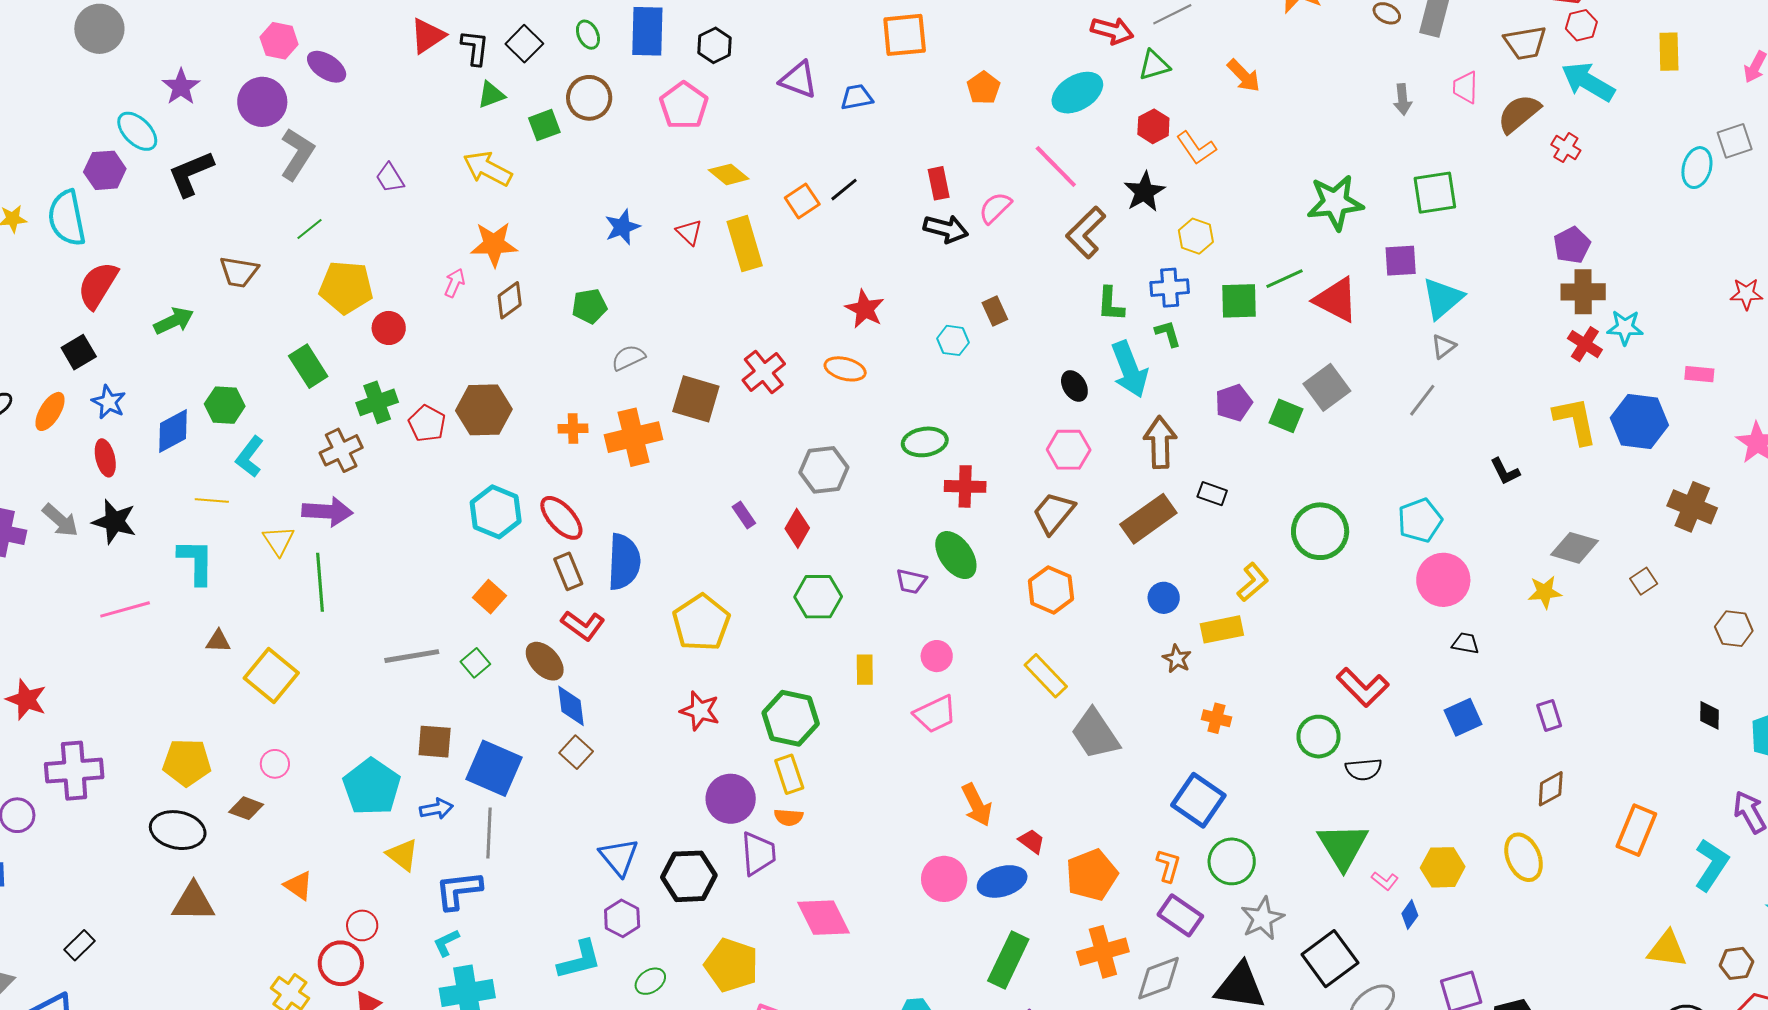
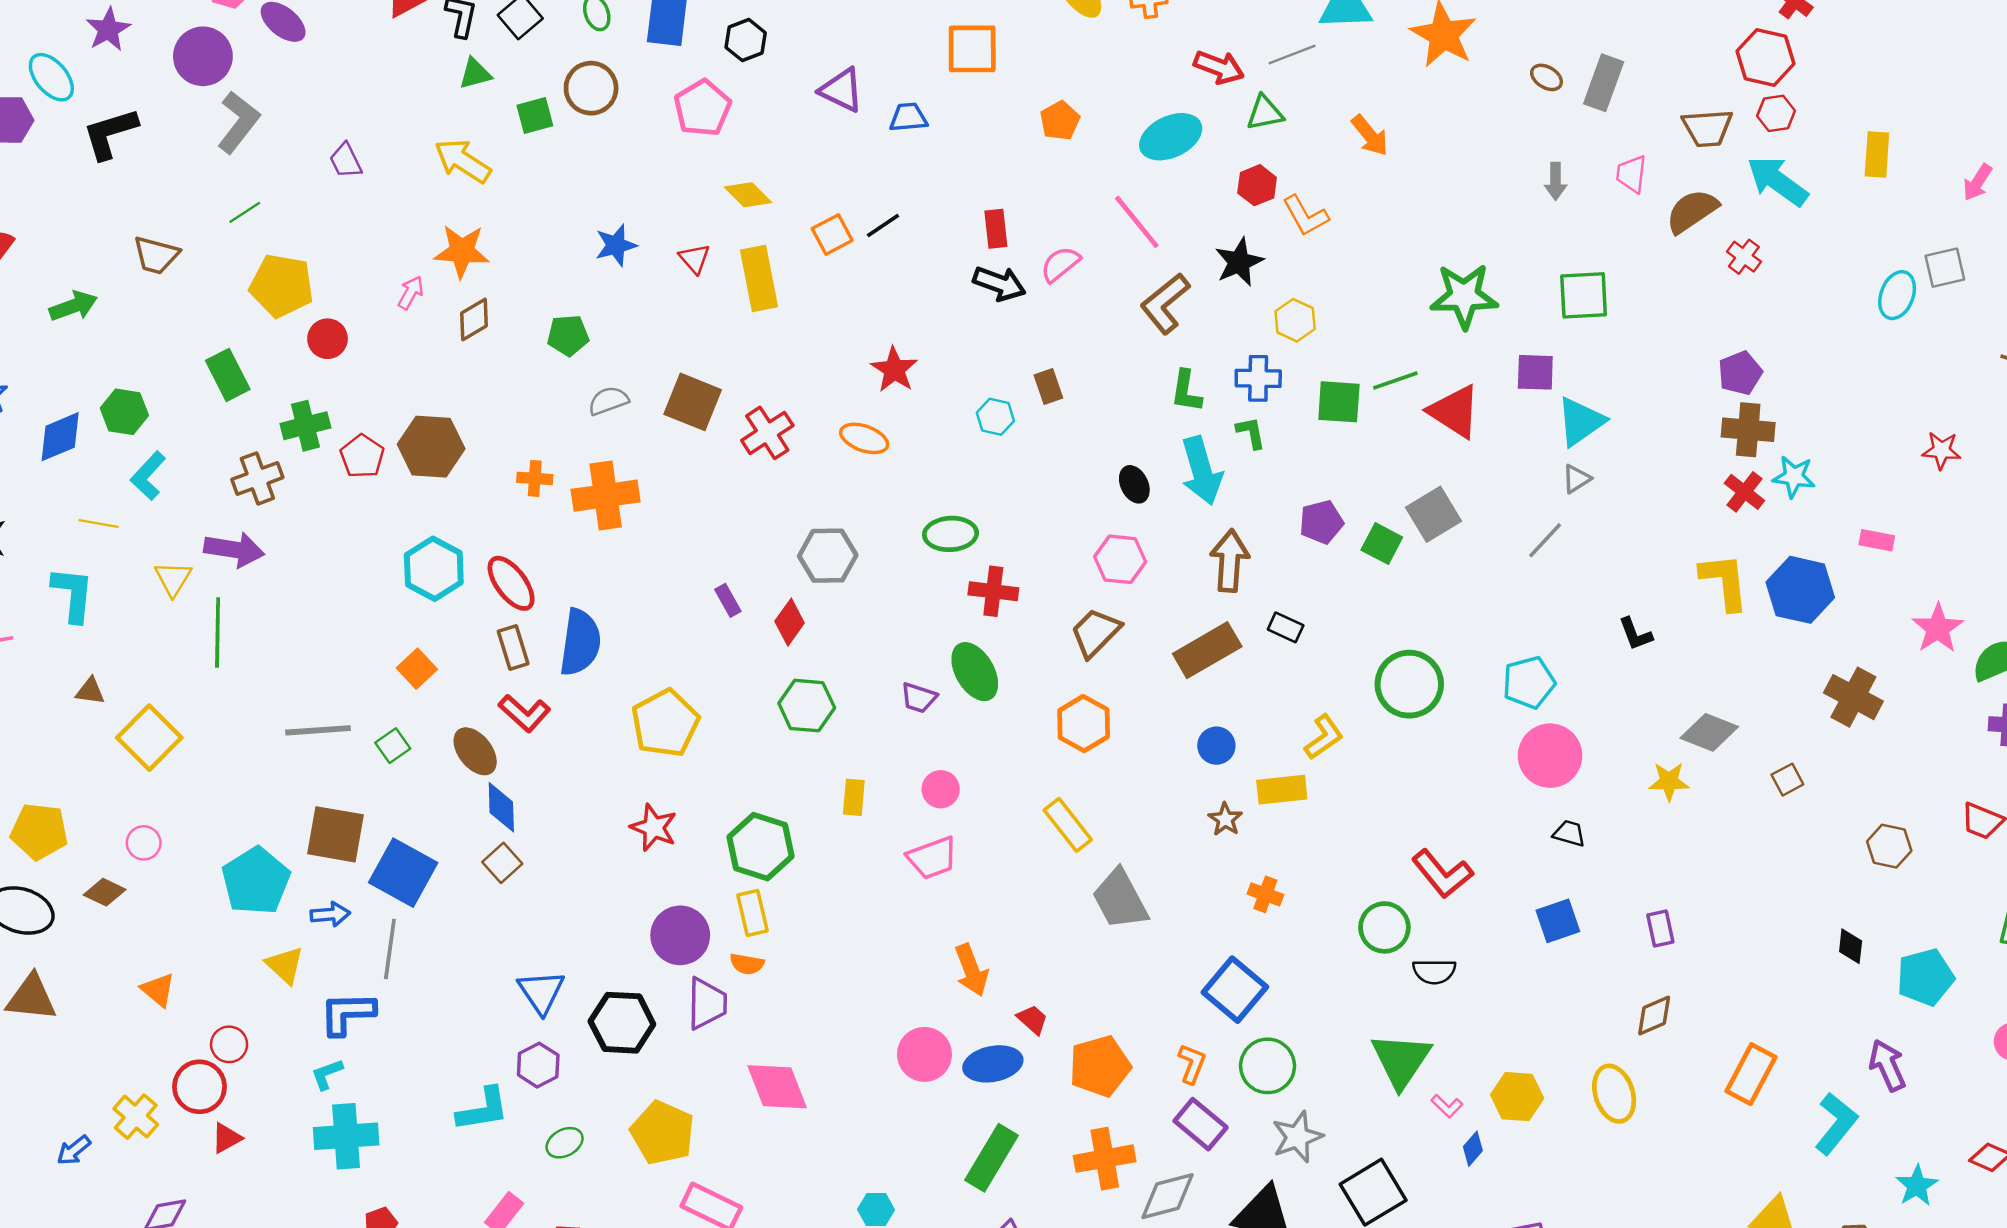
brown square: (696, 399) -> (693, 402), moved
brown square: (435, 742) -> (336, 834), size x1.4

